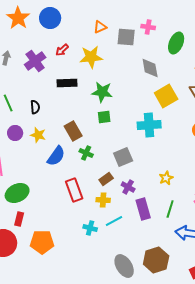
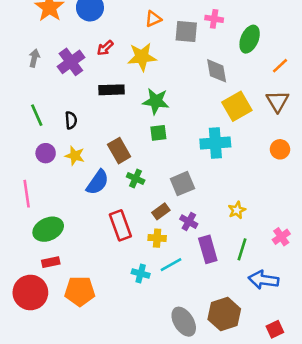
red rectangle: (19, 219) -> (51, 262), turned 64

